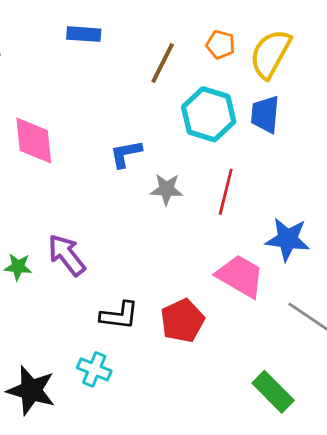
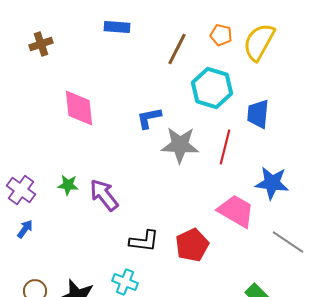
blue trapezoid: (265, 114) -> (258, 114), moved
gray star: (167, 189) -> (180, 145), size x1.5
green star: (18, 267) -> (68, 185), moved

